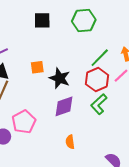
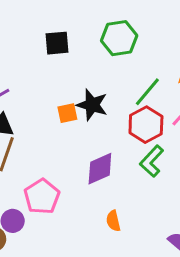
orange square: (37, 67) -> (67, 113), moved
black star: (60, 78) -> (92, 105), moved

